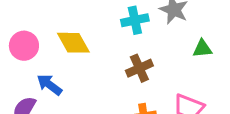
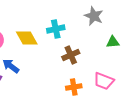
cyan cross: (135, 20) -> (56, 29), moved

